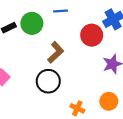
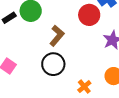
orange cross: (77, 108) -> (84, 87), turned 32

